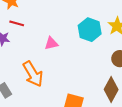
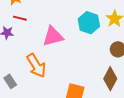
pink triangle: (51, 43) -> (53, 36), size x1.6

